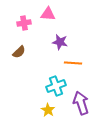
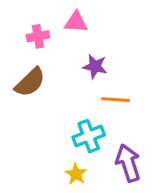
brown semicircle: (19, 52) -> (30, 82), size x1.5

